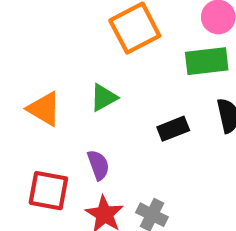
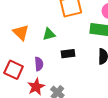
black rectangle: (173, 129) -> (68, 54), moved

